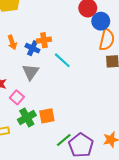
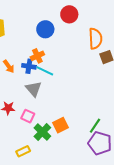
blue circle: (101, 21) -> (45, 29), moved
cyan line: (62, 60) -> (45, 71), moved
green line: (64, 140) -> (95, 126), moved

